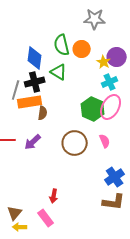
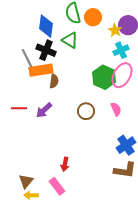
black cross: (35, 82) -> (46, 50), turned 36
gray line: (16, 90) -> (27, 58), turned -42
brown circle: (75, 143) -> (86, 111), size x0.7

